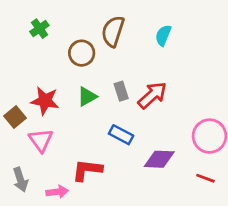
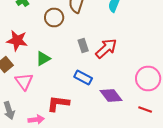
green triangle: (87, 97) -> (43, 58), moved
red star: (45, 101) -> (17, 40), moved
purple diamond: (159, 159) -> (111, 96), turned 50

